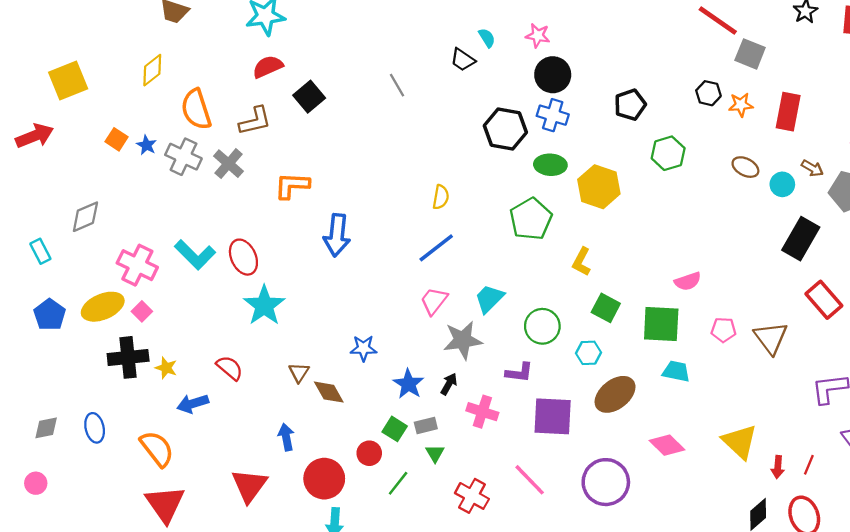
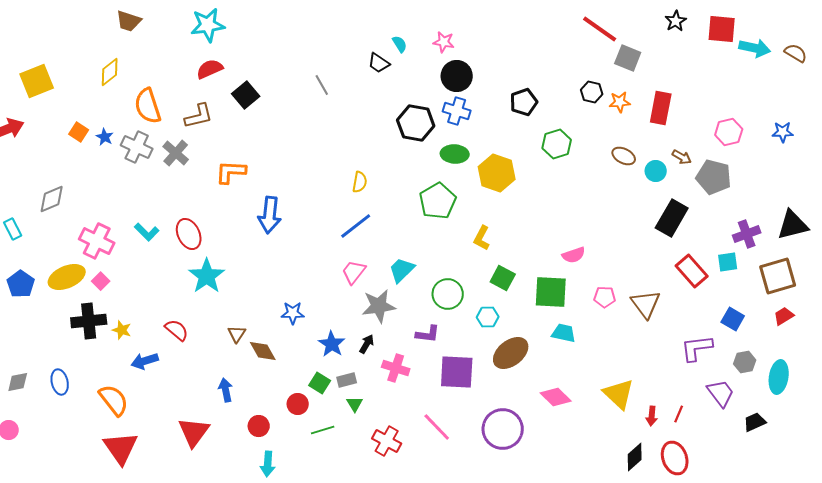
cyan L-shape: (195, 255) -> (147, 232), size x0.7
red circle: (324, 479) -> (259, 426), size x0.6
green line: (398, 483) -> (323, 430), turned 35

